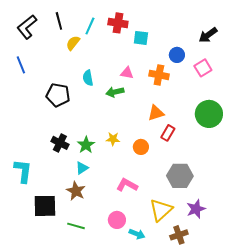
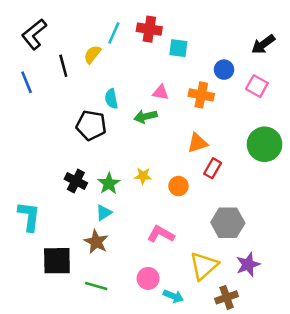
black line: (59, 21) -> (63, 66), moved
pink square: (203, 68) -> (257, 86), turned -30
black pentagon: (58, 95) -> (91, 125), moved

